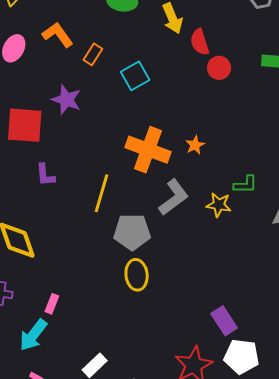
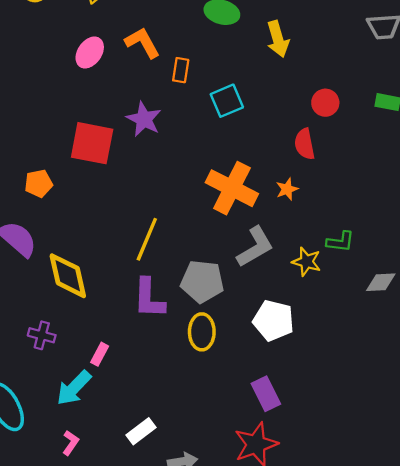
red semicircle: (200, 42) -> (305, 144), moved
orange rectangle: (93, 54) -> (181, 70), turned -30
purple L-shape: (45, 175) -> (149, 298), moved, size x1.5
yellow line: (102, 193) -> (147, 239), moved
purple rectangle: (224, 321) -> (266, 394), moved
white pentagon: (242, 357) -> (273, 320), moved

